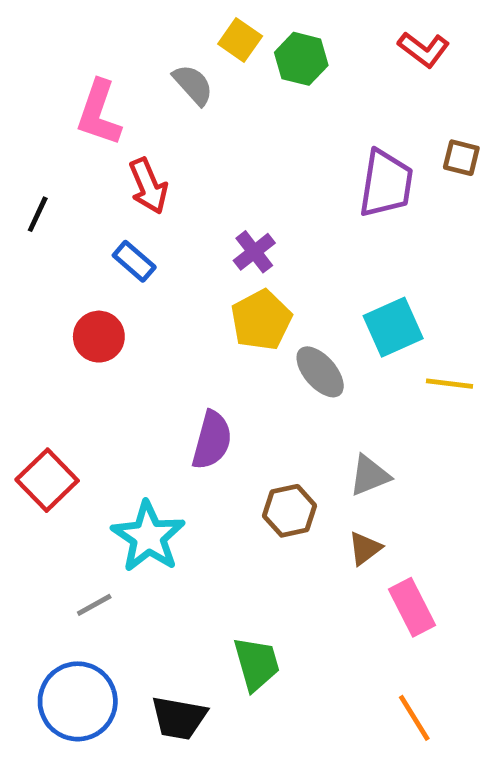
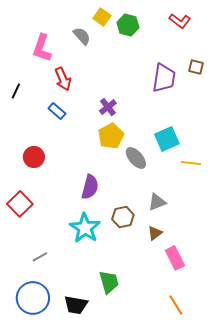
red circle: (99, 337) -> (34, 157), moved
cyan star: (148, 537) -> (85, 228), moved

